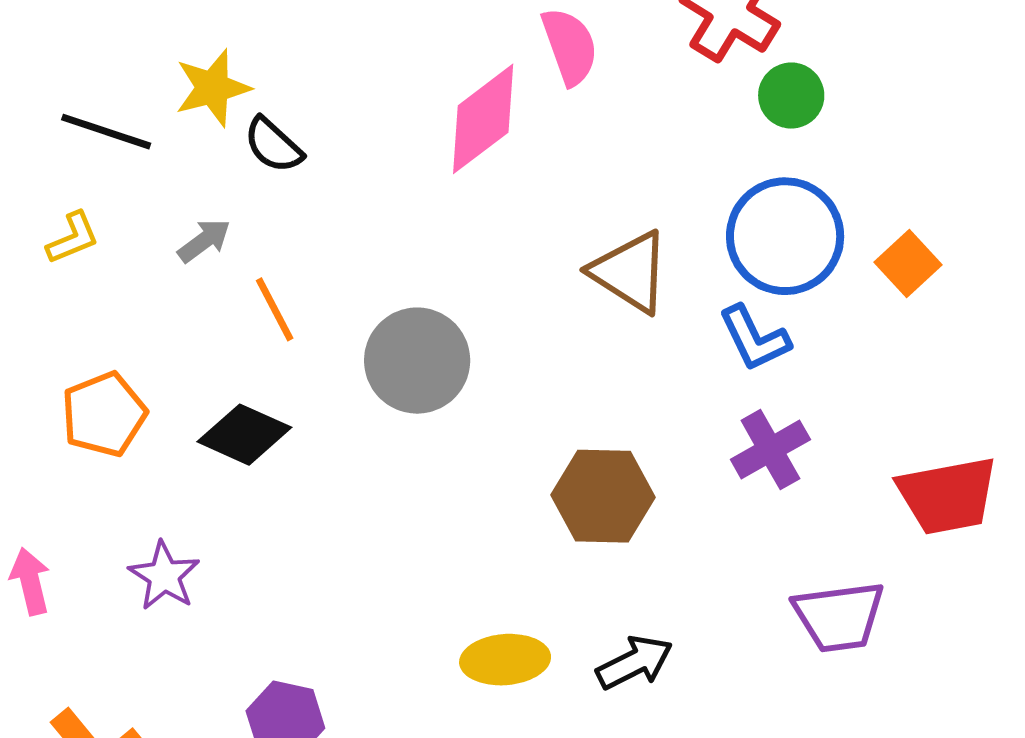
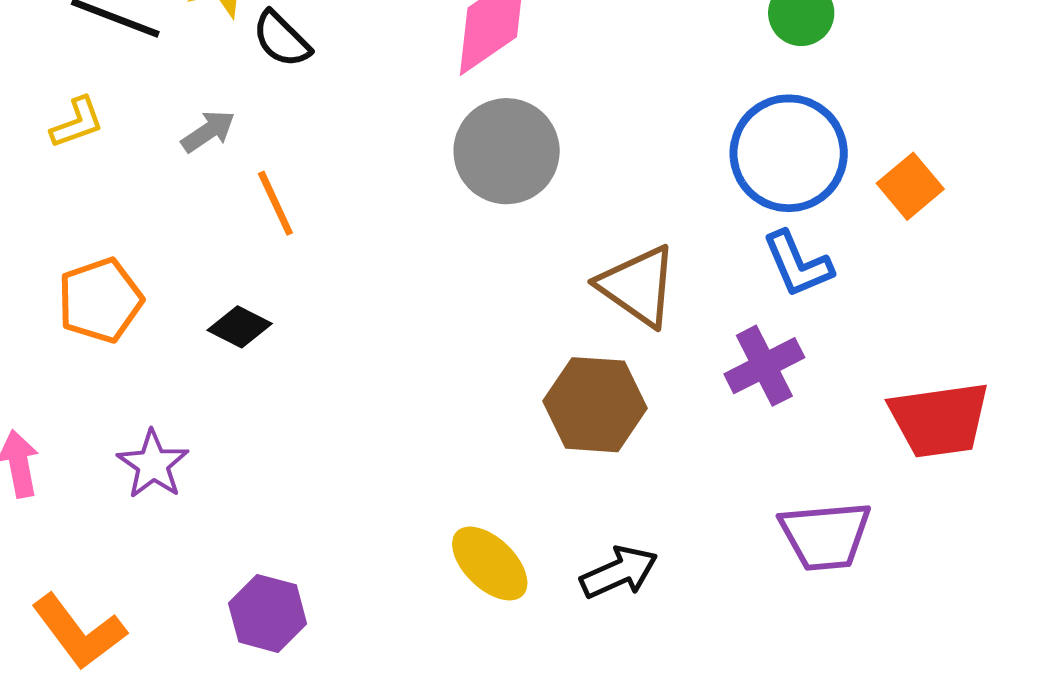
brown triangle: (630, 272) -> (638, 286), moved
blue L-shape: (754, 338) -> (798, 264), moved
gray circle: (417, 361) -> (507, 151), moved
black diamond: (244, 435) -> (240, 327), size x0.7
yellow ellipse: (505, 660) -> (490, 564), turned 46

